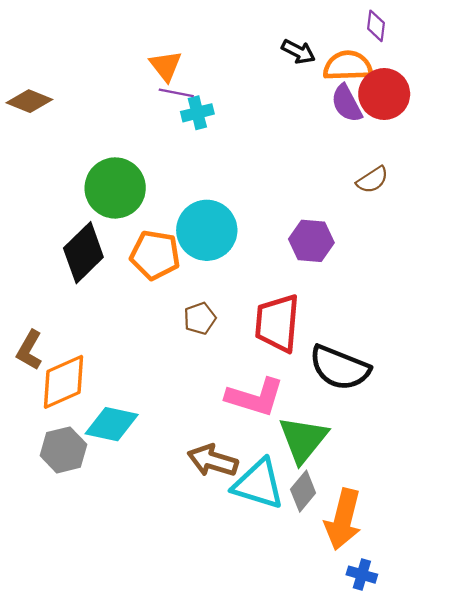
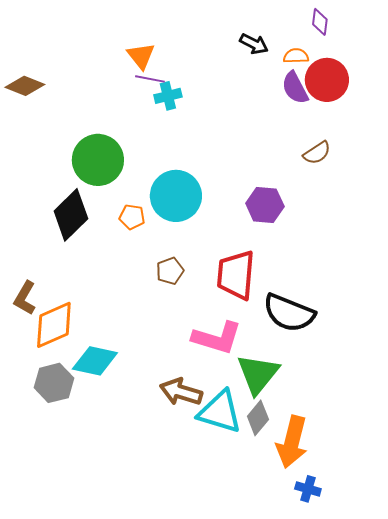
orange semicircle: (348, 66) -> (296, 56), size x0.6
orange pentagon: (155, 255) -> (132, 217), size x0.6

